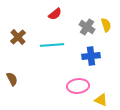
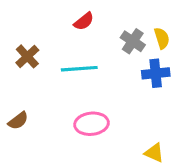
blue cross: (91, 56) -> (156, 73), moved
brown semicircle: (12, 79) -> (18, 121), turned 80
pink ellipse: (78, 86) -> (92, 124), moved

